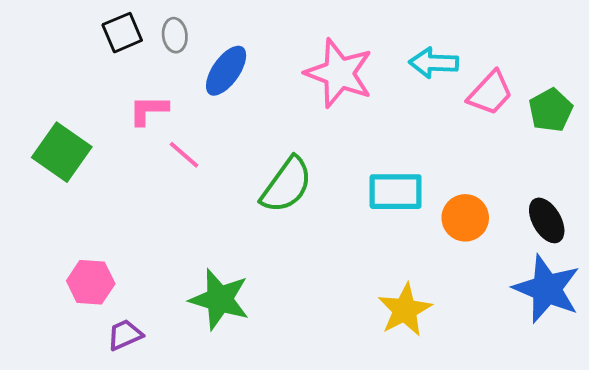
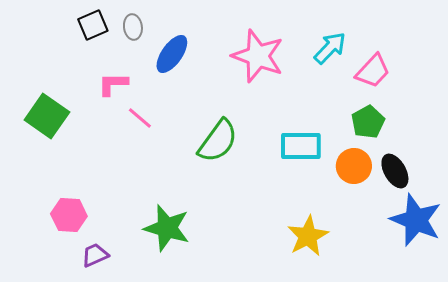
cyan arrow: (434, 63) -> (330, 48), turned 132
green pentagon: (551, 110) -> (368, 122), moved
black ellipse: (547, 220) -> (395, 171), moved

